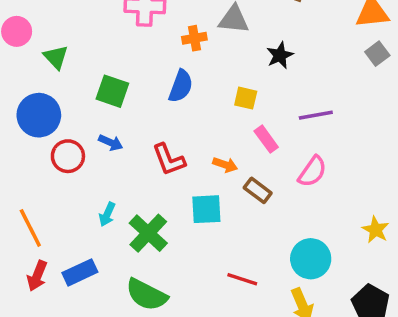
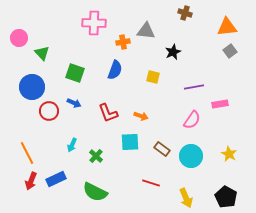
pink rectangle: (266, 139) -> (220, 104), moved, turned -63
brown rectangle: (258, 190) -> (162, 149), moved
green cross: (148, 233) -> (96, 156), size x0.6
cyan circle: (311, 259) -> (191, 156), moved

